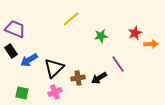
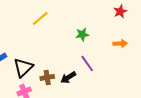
red star: (135, 33) -> (120, 11), moved
green star: (101, 36) -> (82, 34), moved

